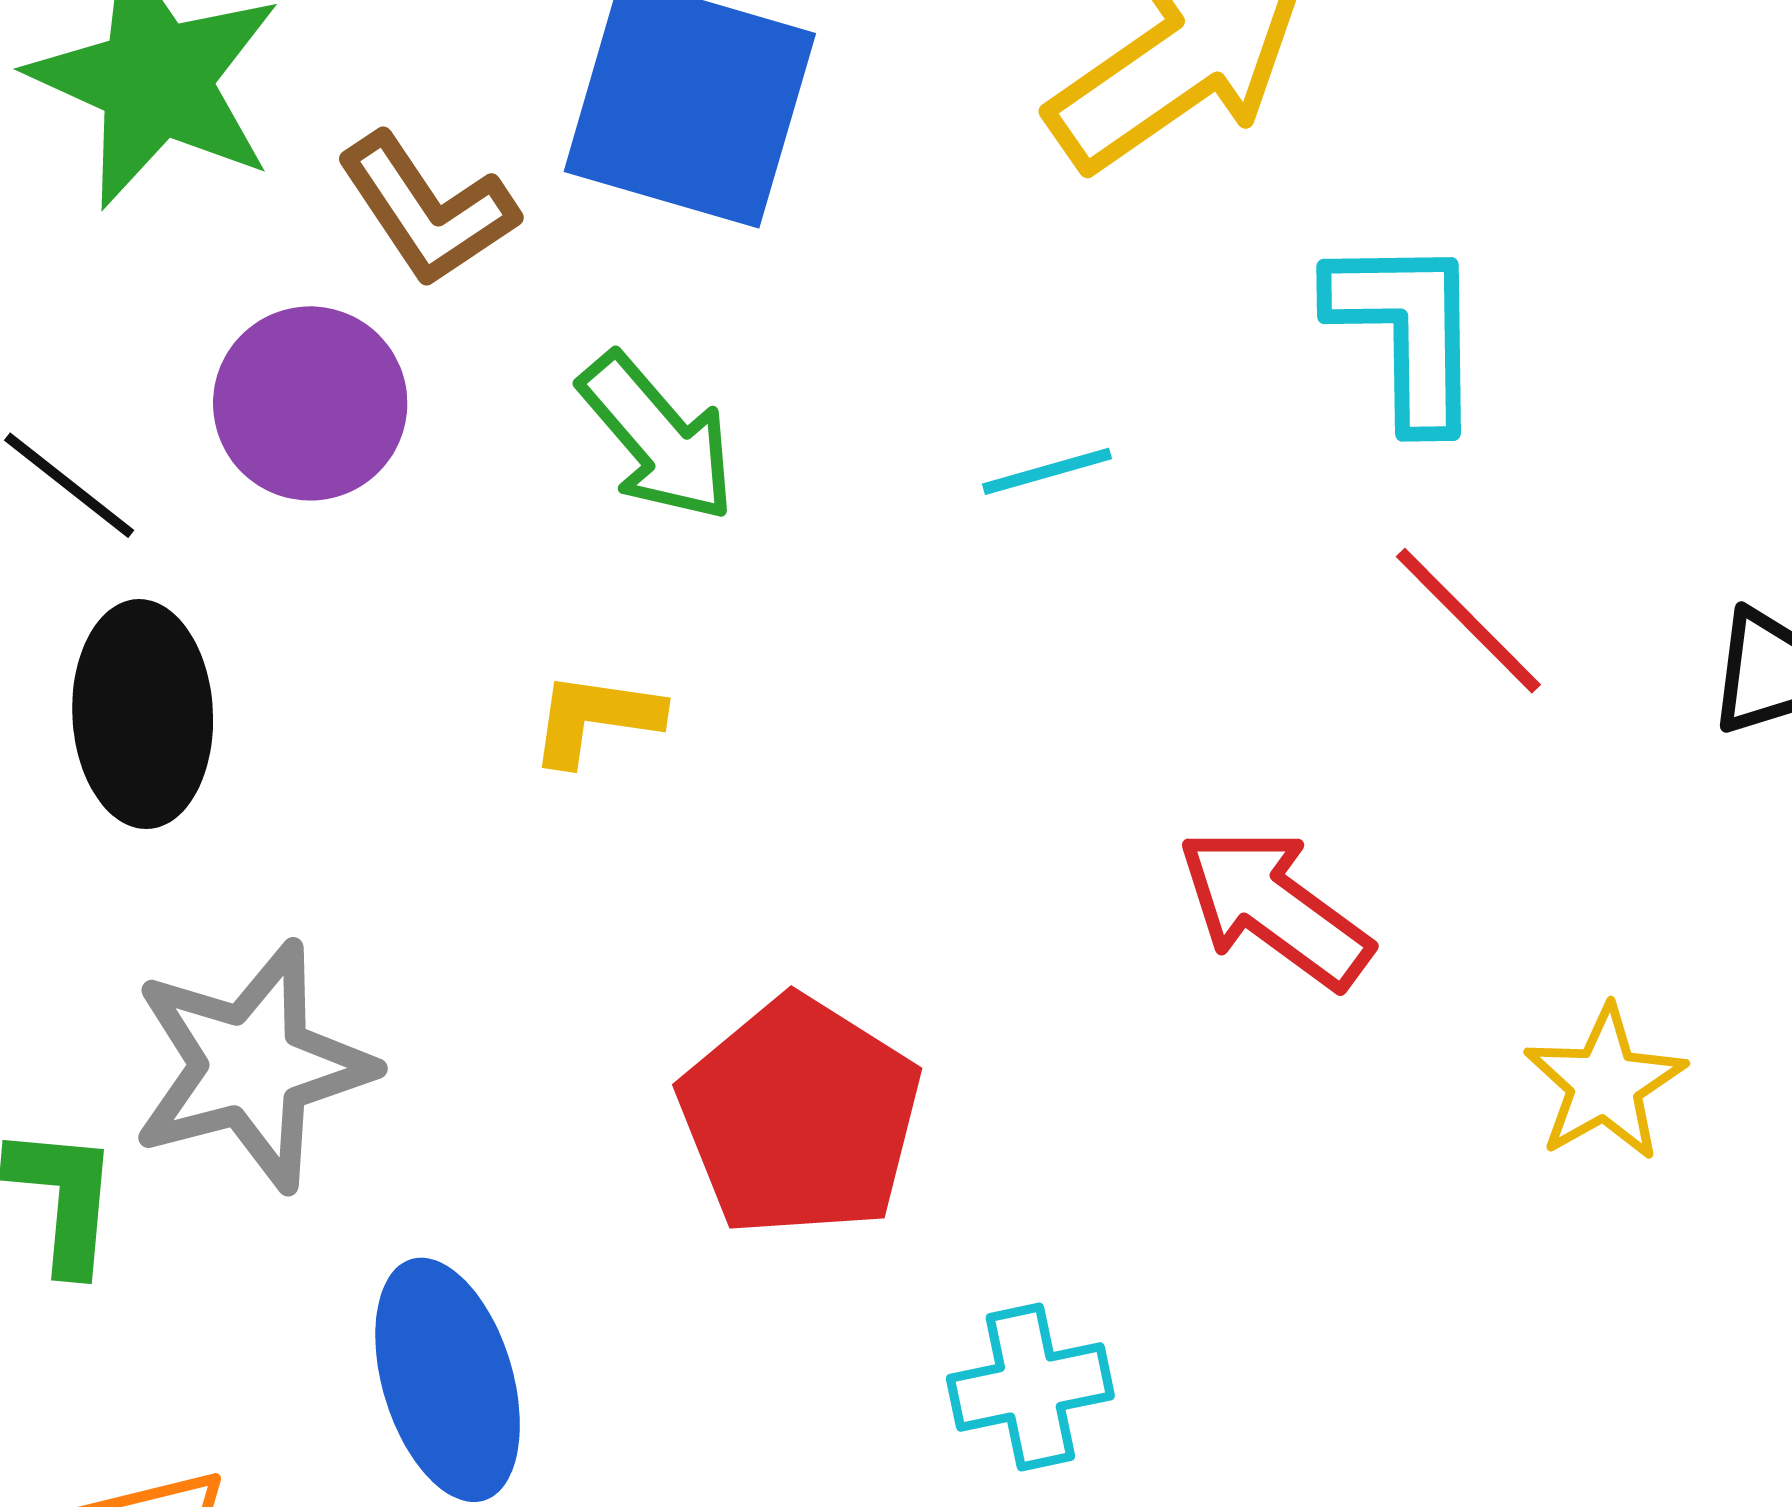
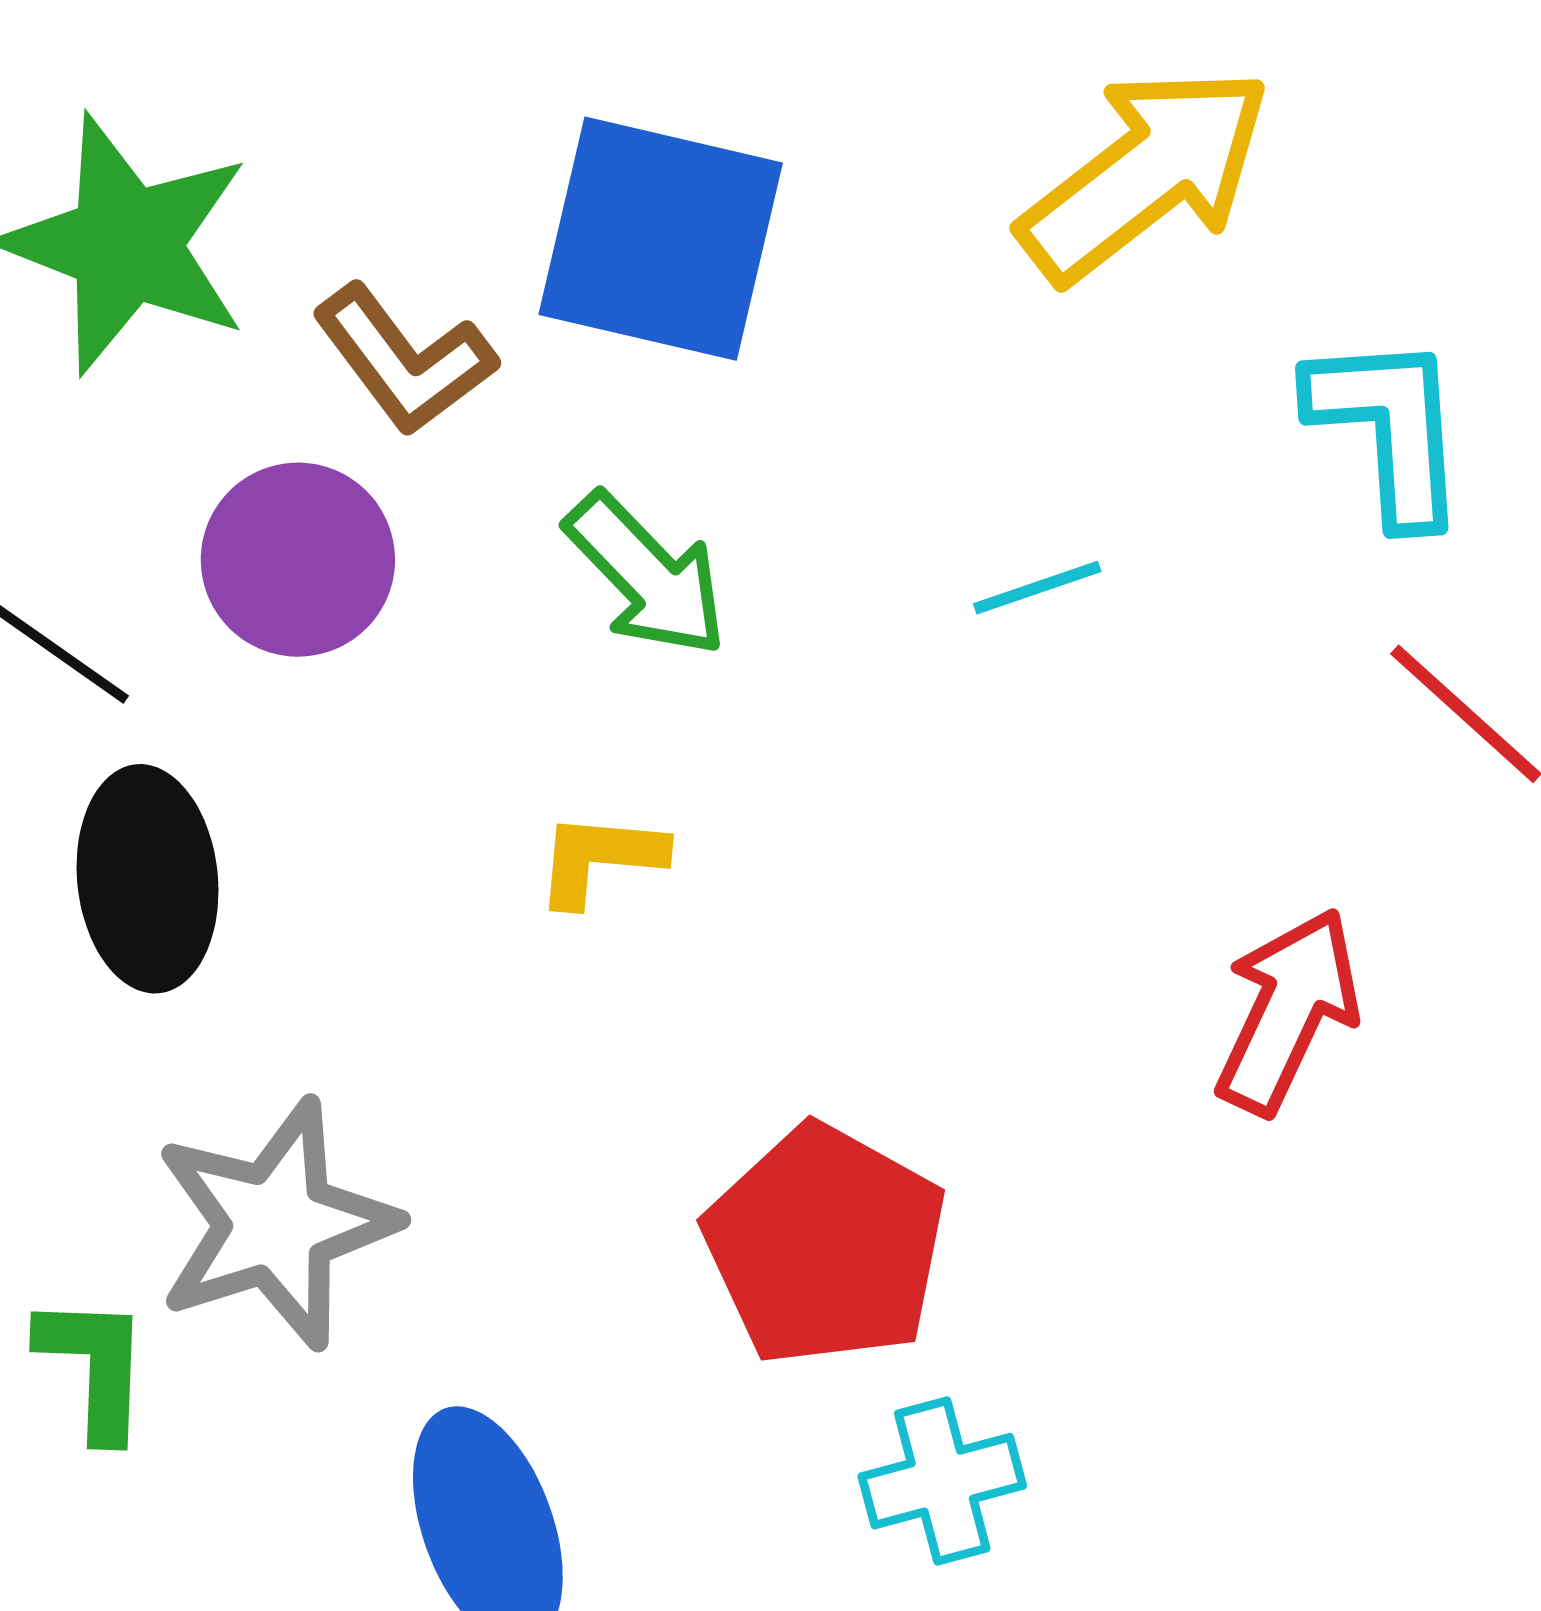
red arrow: (1274, 908) -> (1288, 1011), turned 82
cyan cross: (1030, 1387) -> (942, 1481), moved

